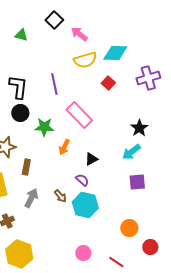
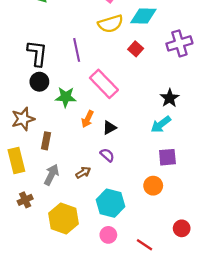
black triangle: (91, 159) -> (109, 128), moved
brown arrow: (60, 196) -> (83, 173), turned -80
cyan hexagon: (85, 205) -> (111, 203), moved
orange circle: (129, 228) -> (153, 186), moved
yellow hexagon: (19, 254) -> (63, 218), moved

